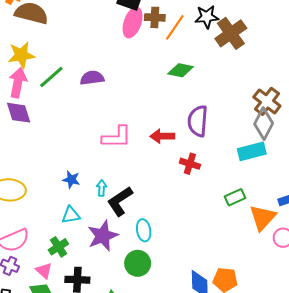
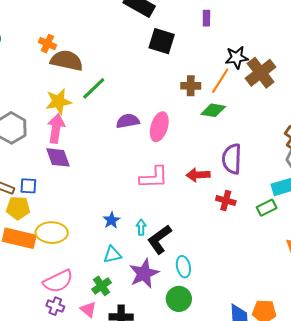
brown cross: (155, 17) -> (191, 86), moved
pink ellipse: (133, 23) -> (159, 127), moved
orange line: (175, 27) -> (220, 81), moved
green line: (51, 77) -> (94, 88), moved
blue star: (71, 180) -> (111, 220), turned 30
green rectangle: (235, 197) -> (267, 208), moved

